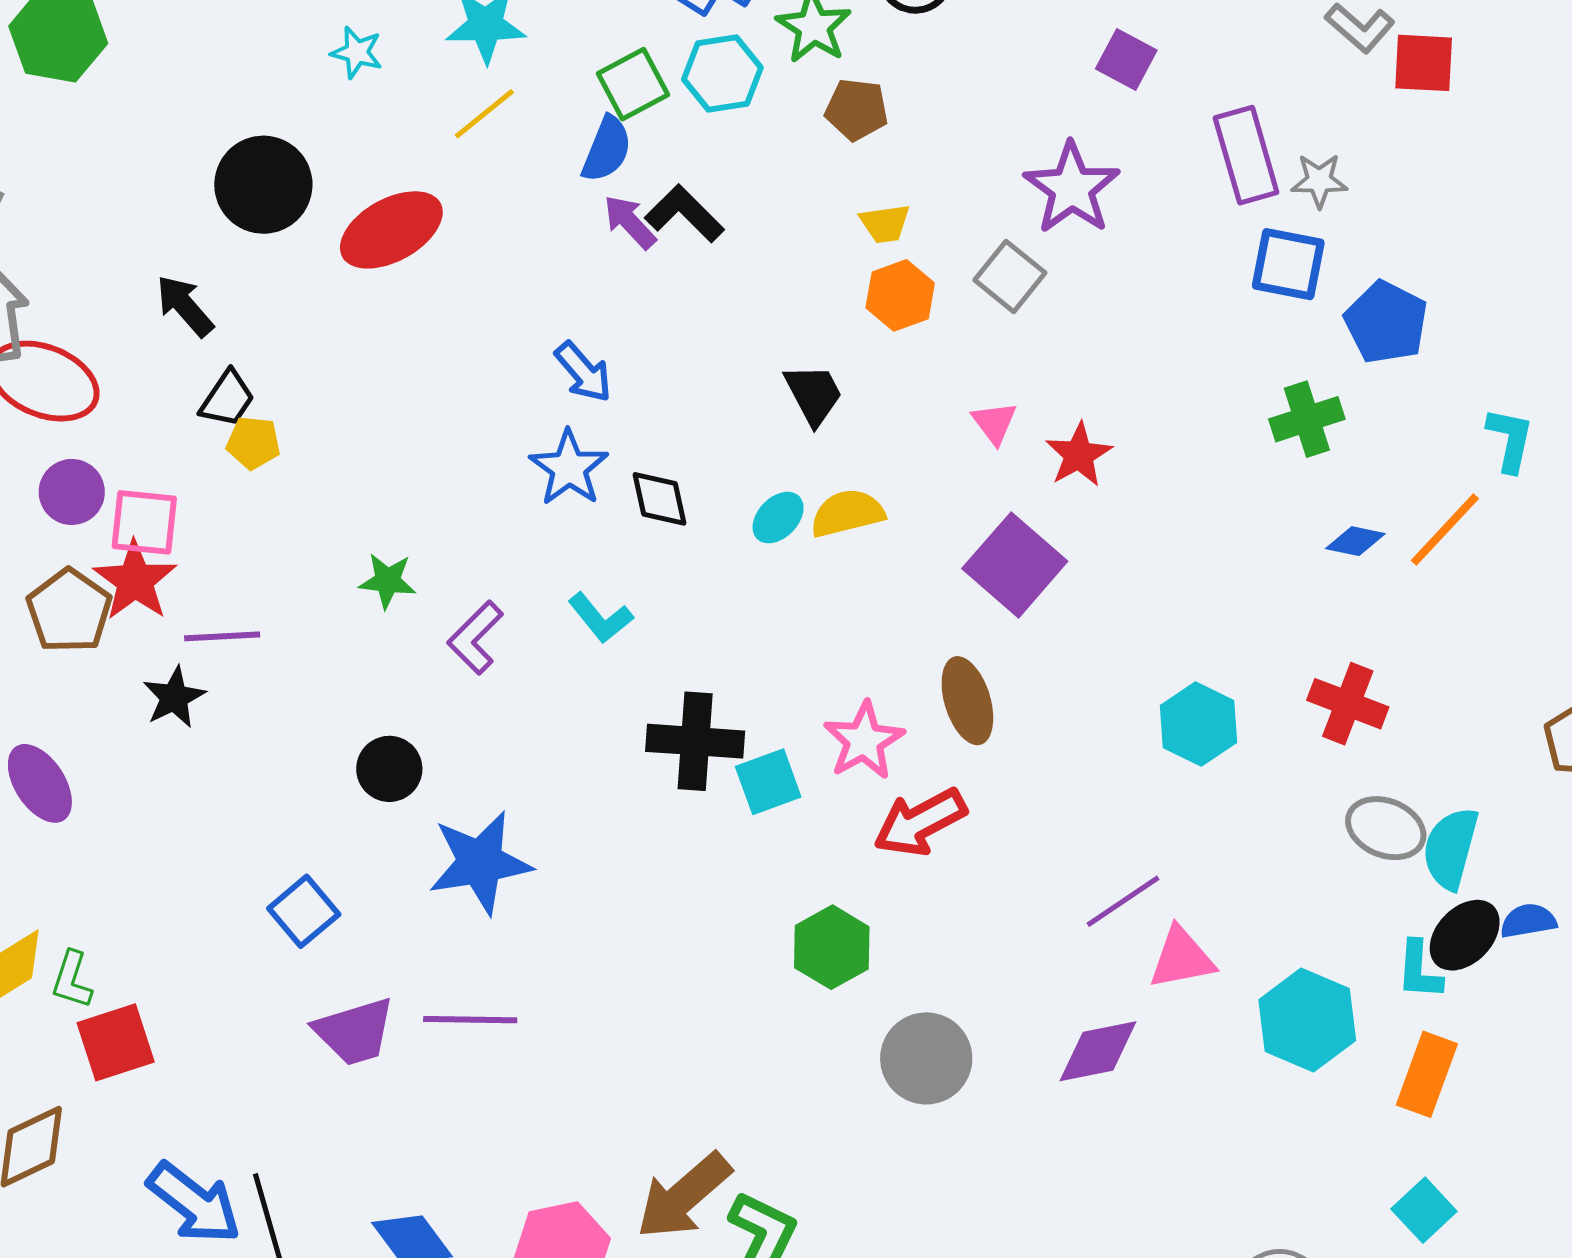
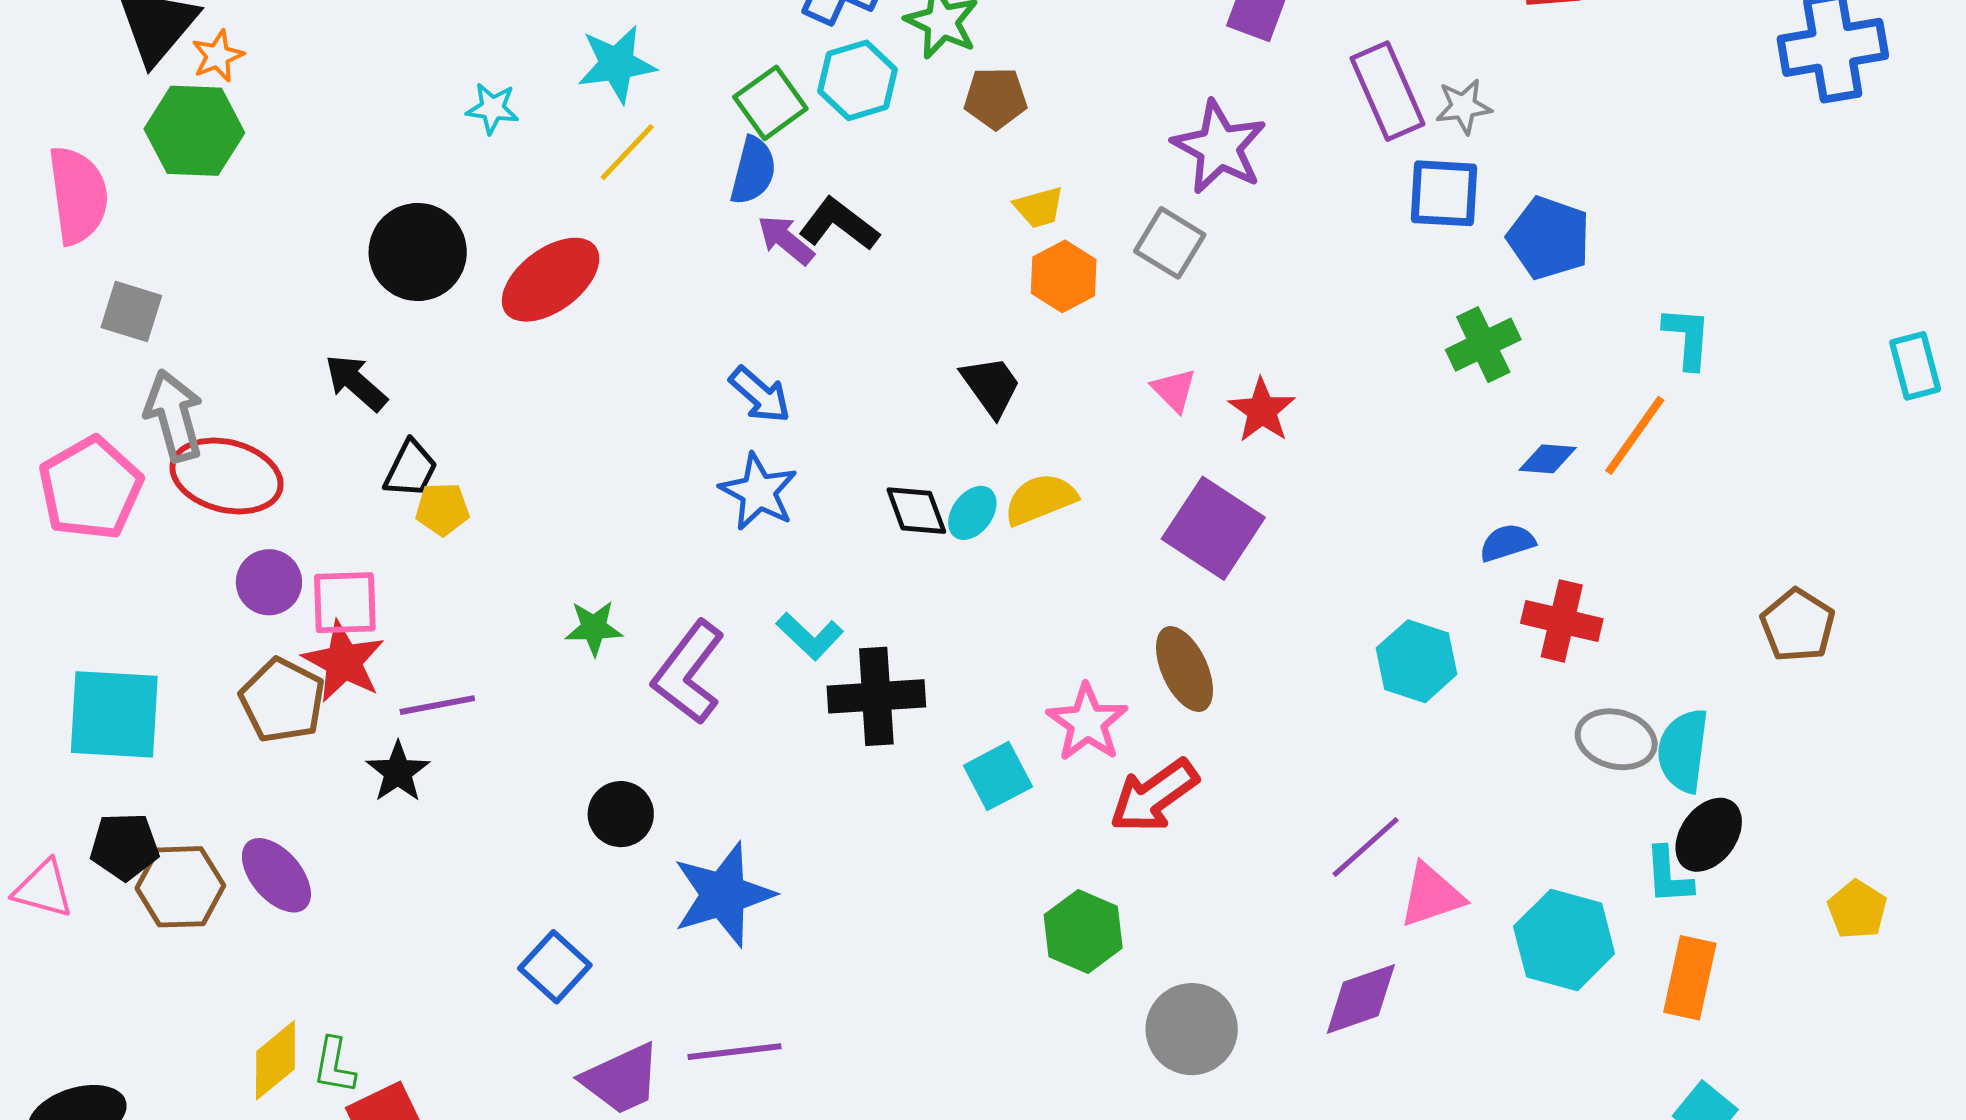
black diamond: (660, 499) -> (916, 511), moved
purple L-shape: (475, 638) -> (688, 672), size x1.4
black cross: (695, 741) -> (876, 696), moved
blue semicircle: (1528, 921) -> (1507, 543), moved

